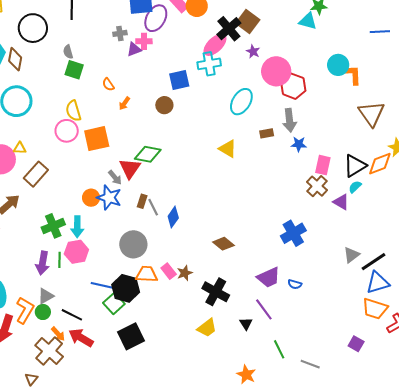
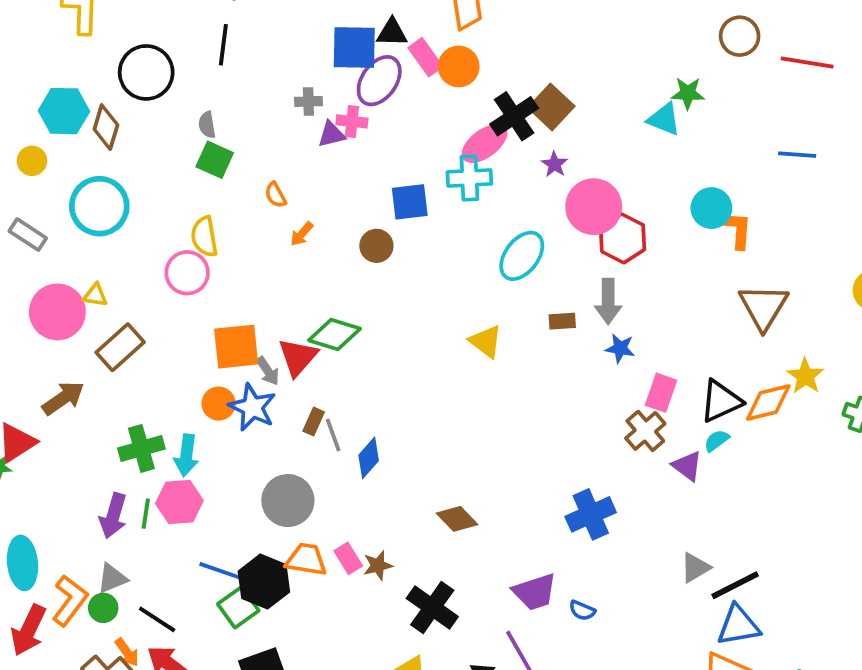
orange square: (97, 139) -> (236, 347), moved

